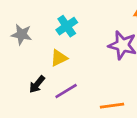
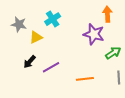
yellow triangle: (59, 58) -> (36, 37), moved

